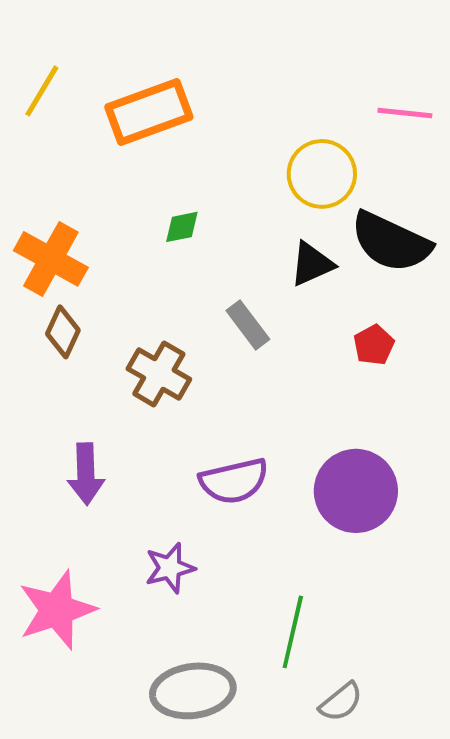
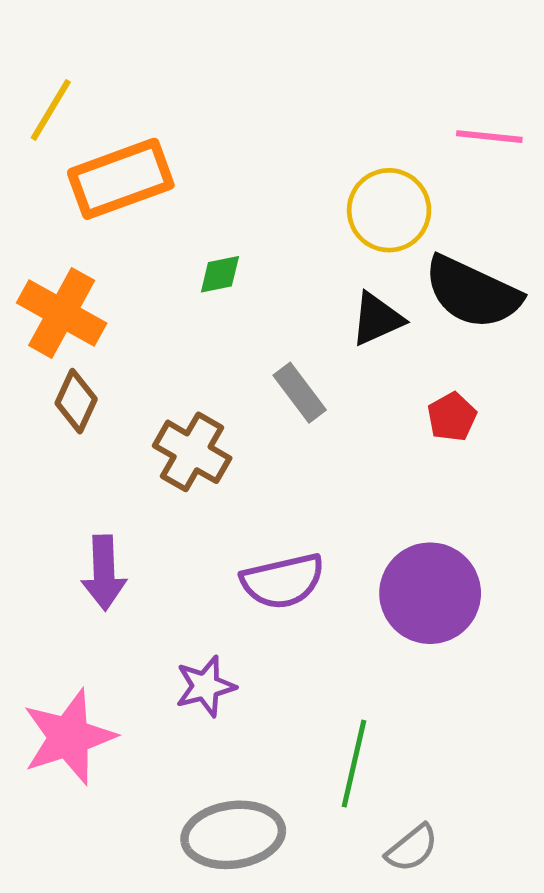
orange rectangle: (149, 112) -> (121, 179), moved

